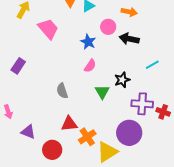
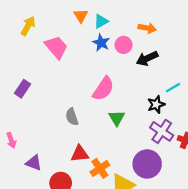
black arrow: (129, 39) -> (147, 58), turned -36
blue star: (88, 42) -> (101, 43), moved
pink semicircle: (90, 66) -> (103, 89), size x1.6
black star: (122, 80) -> (156, 104), moved
purple cross: (142, 104) -> (162, 131), turned 30

